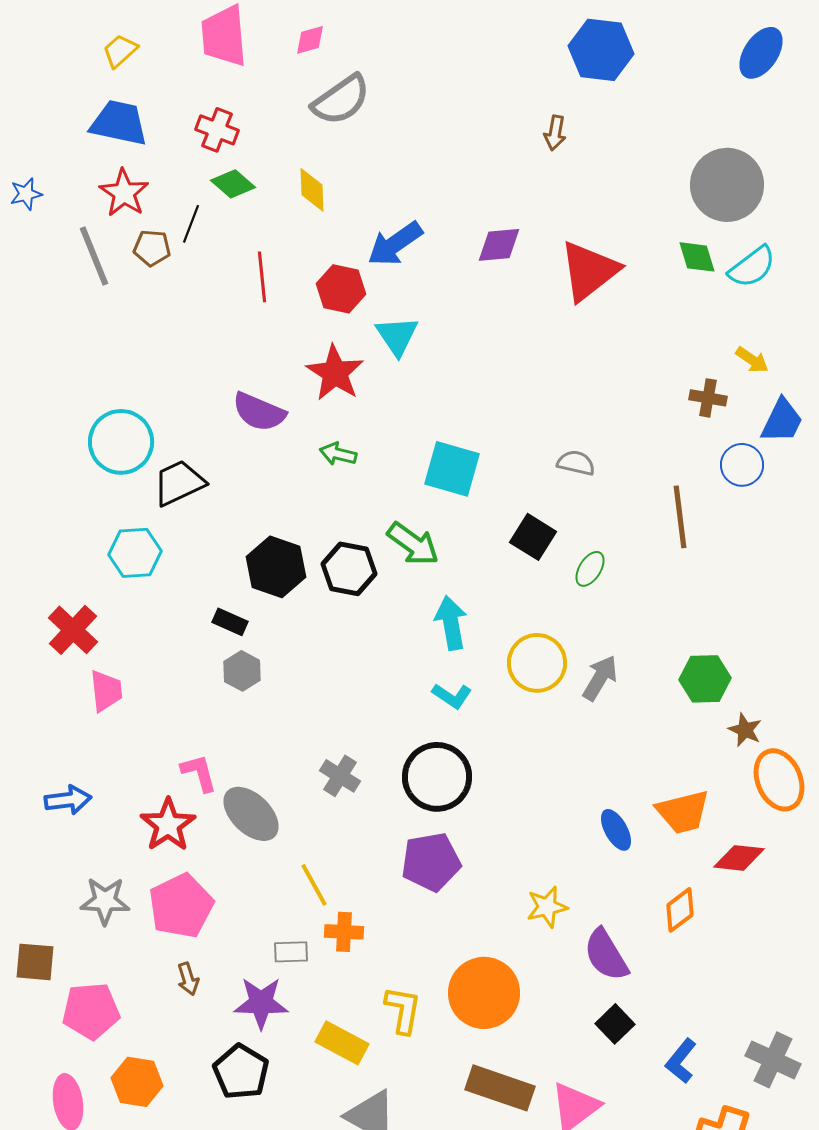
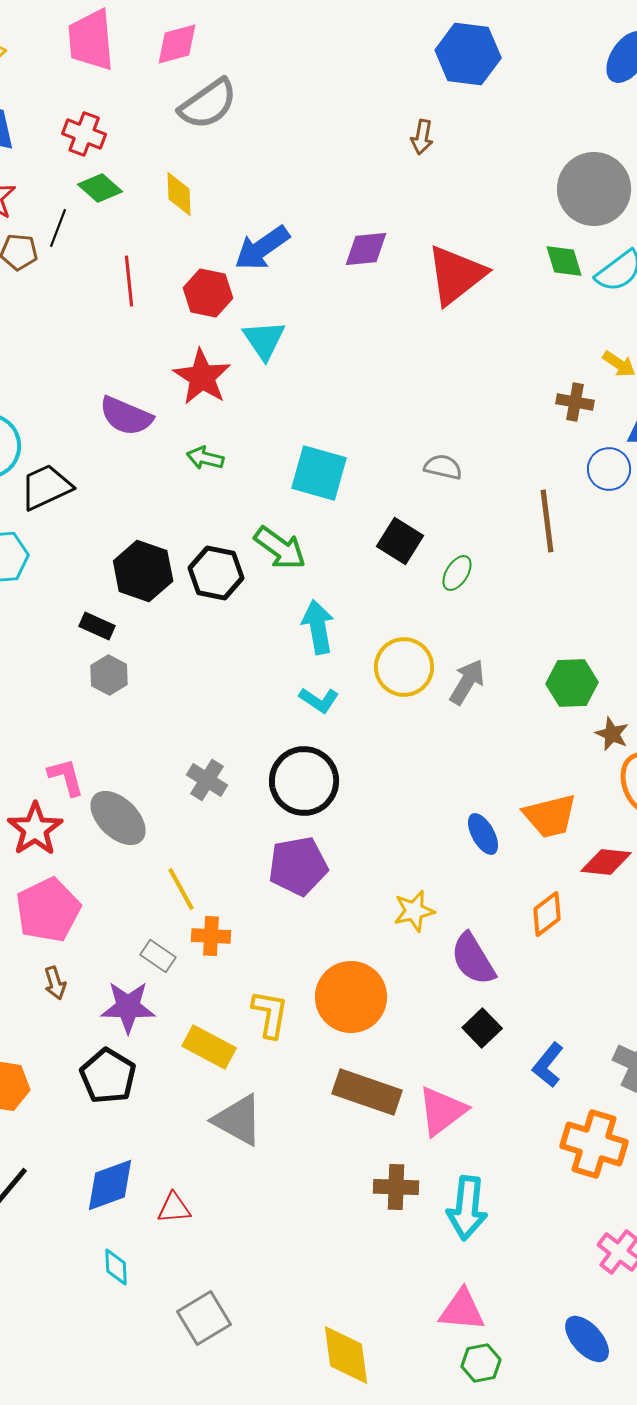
pink diamond: (310, 40) -> (177, 44), size x1.4
gray rectangle: (291, 952) -> (158, 956), turned 36

